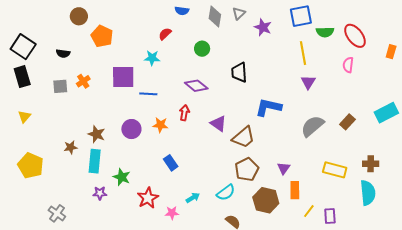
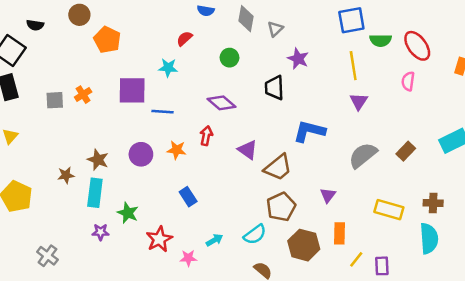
gray triangle: (239, 13) -> (275, 29), moved
purple star: (263, 27) -> (298, 59), moved
black semicircle: (63, 53) -> (35, 25), moved
purple triangle: (284, 168) -> (328, 195), moved

